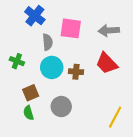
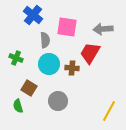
red trapezoid: (107, 63) -> (90, 53), moved, turned 75
brown square: (31, 93) -> (29, 88), turned -35
green semicircle: (28, 113) -> (18, 106), moved

